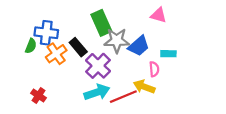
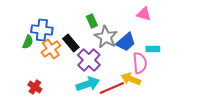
green rectangle: (101, 23) -> (92, 21), size x0.6
gray star: (117, 40) -> (106, 37), turned 30
pink semicircle: (154, 69) -> (140, 63), size x1.5

